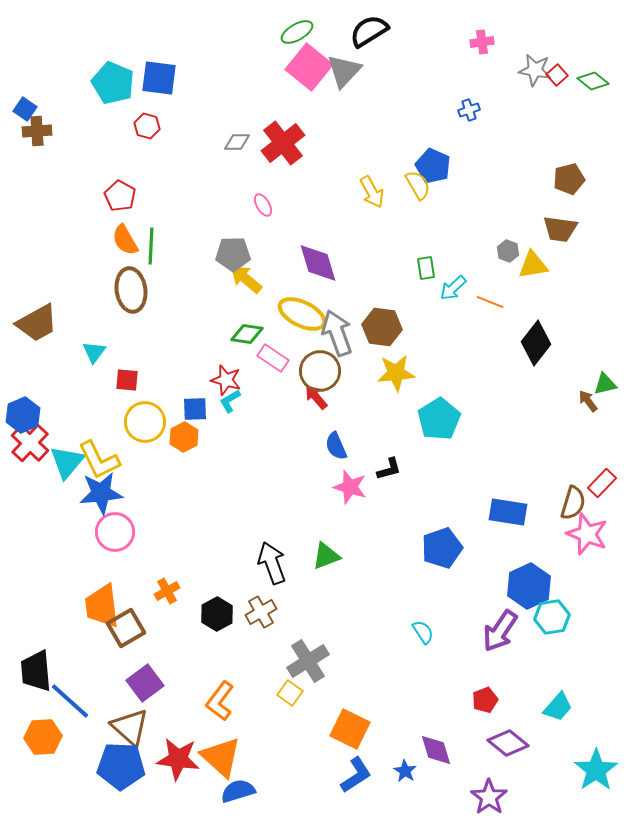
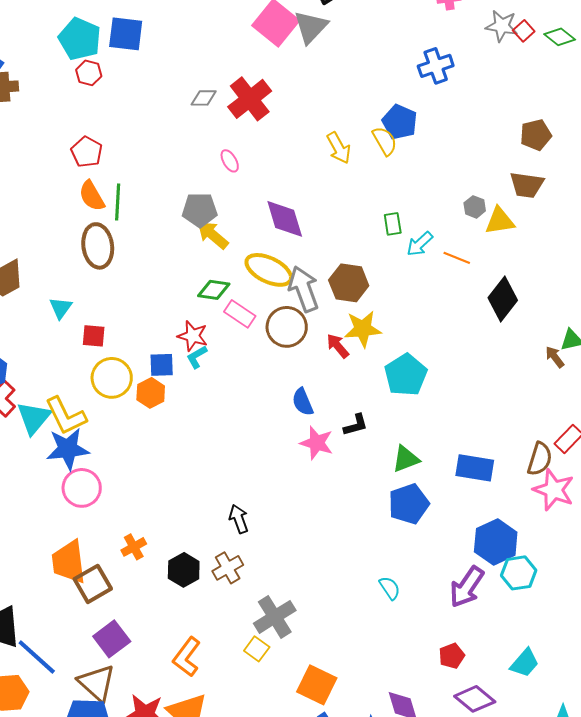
blue cross: (469, 110) -> (436, 66), size x1.6
red hexagon: (147, 126) -> (89, 73), moved
red arrow: (316, 397) -> (338, 346), moved
green triangle: (326, 556) -> (406, 459), moved
black arrow: (272, 563) -> (239, 519), size x0.7

